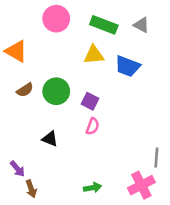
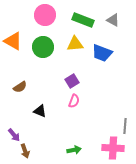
brown semicircle: (25, 90) -> (20, 87), moved
green circle: (56, 91) -> (43, 47), moved
purple square: (90, 101) -> (72, 81), turned 32
pink cross: (141, 185) -> (113, 148), turned 30

